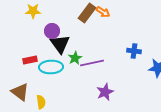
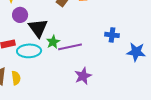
purple circle: (52, 31) -> (20, 15), moved
yellow semicircle: (41, 102) -> (16, 78), moved

